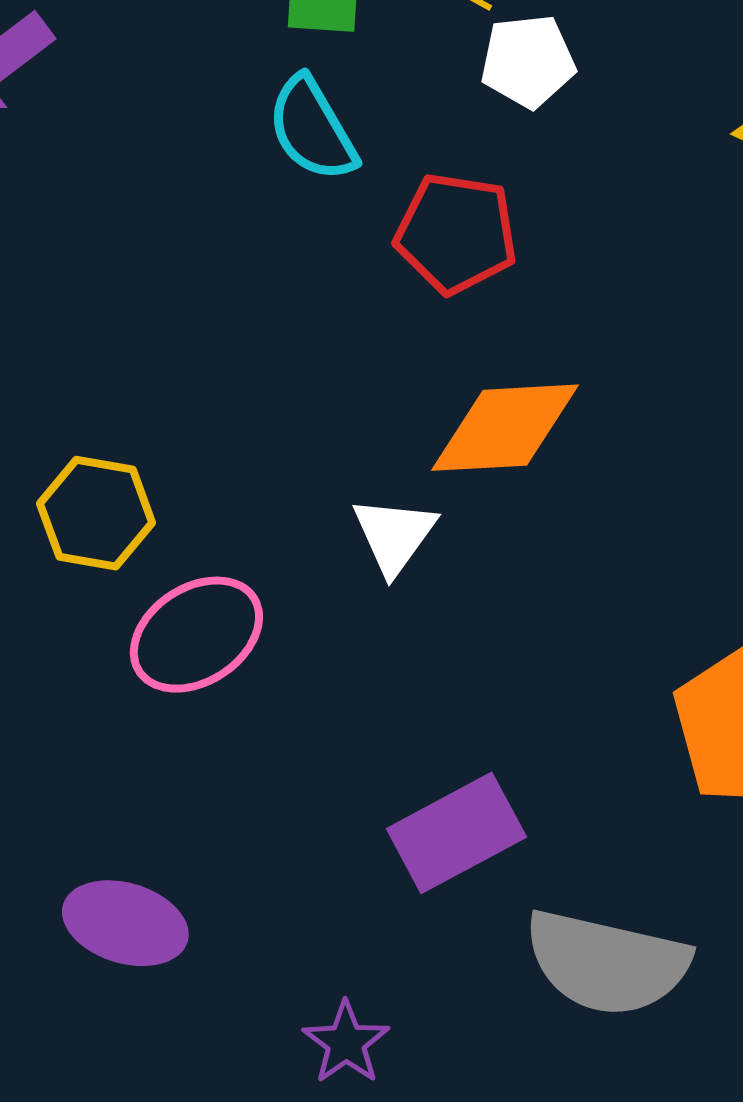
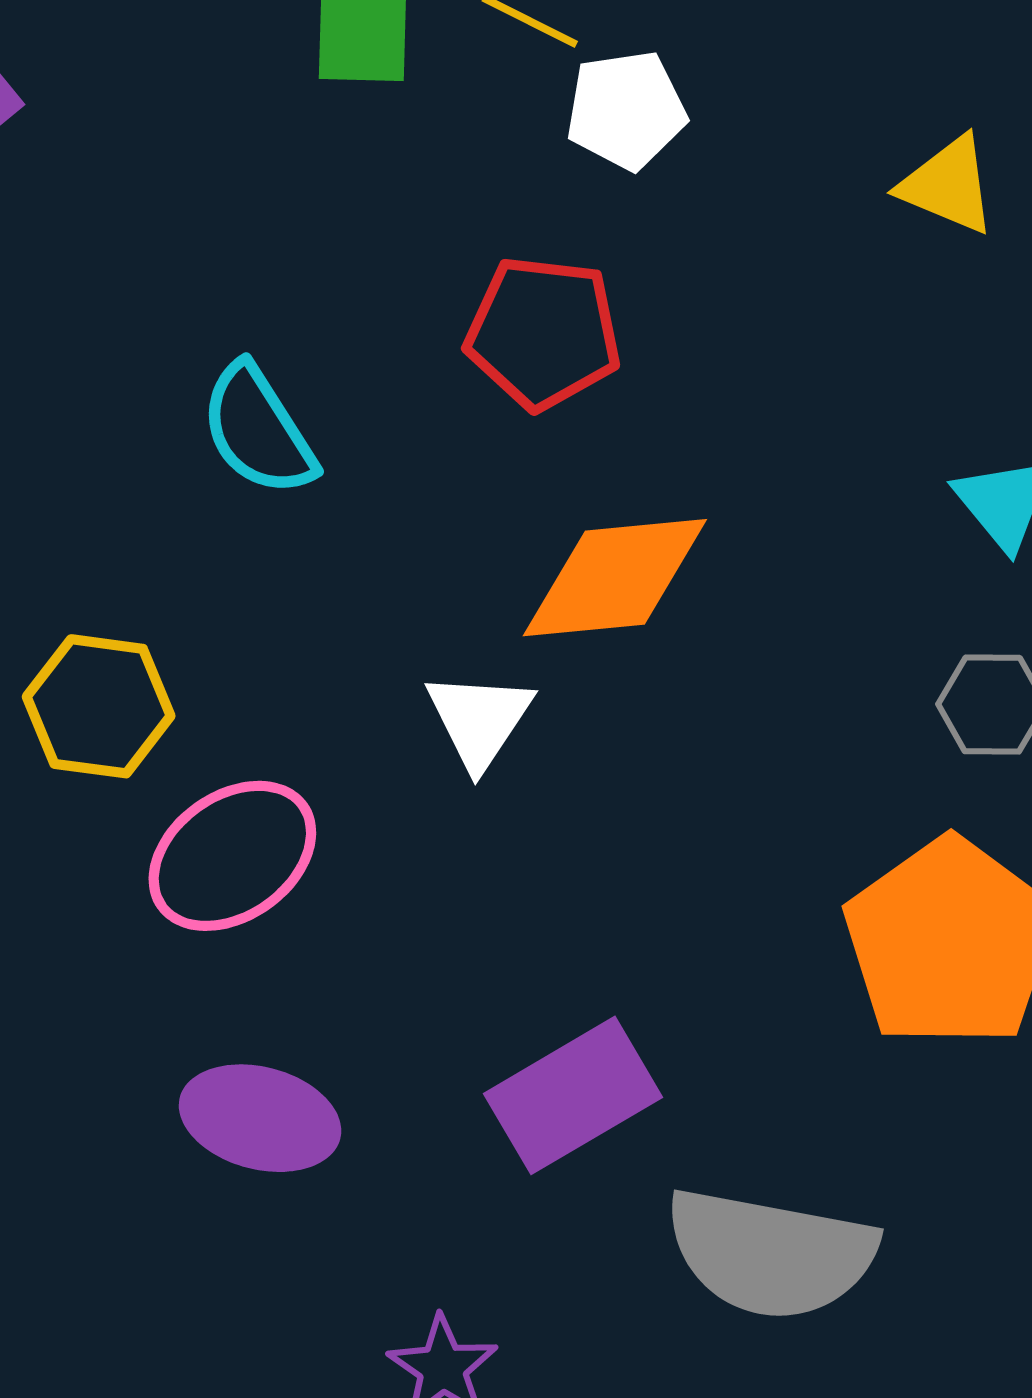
cyan semicircle: (312, 129) -> (258, 430), moved
purple ellipse: (125, 923) -> (260, 1118), moved

